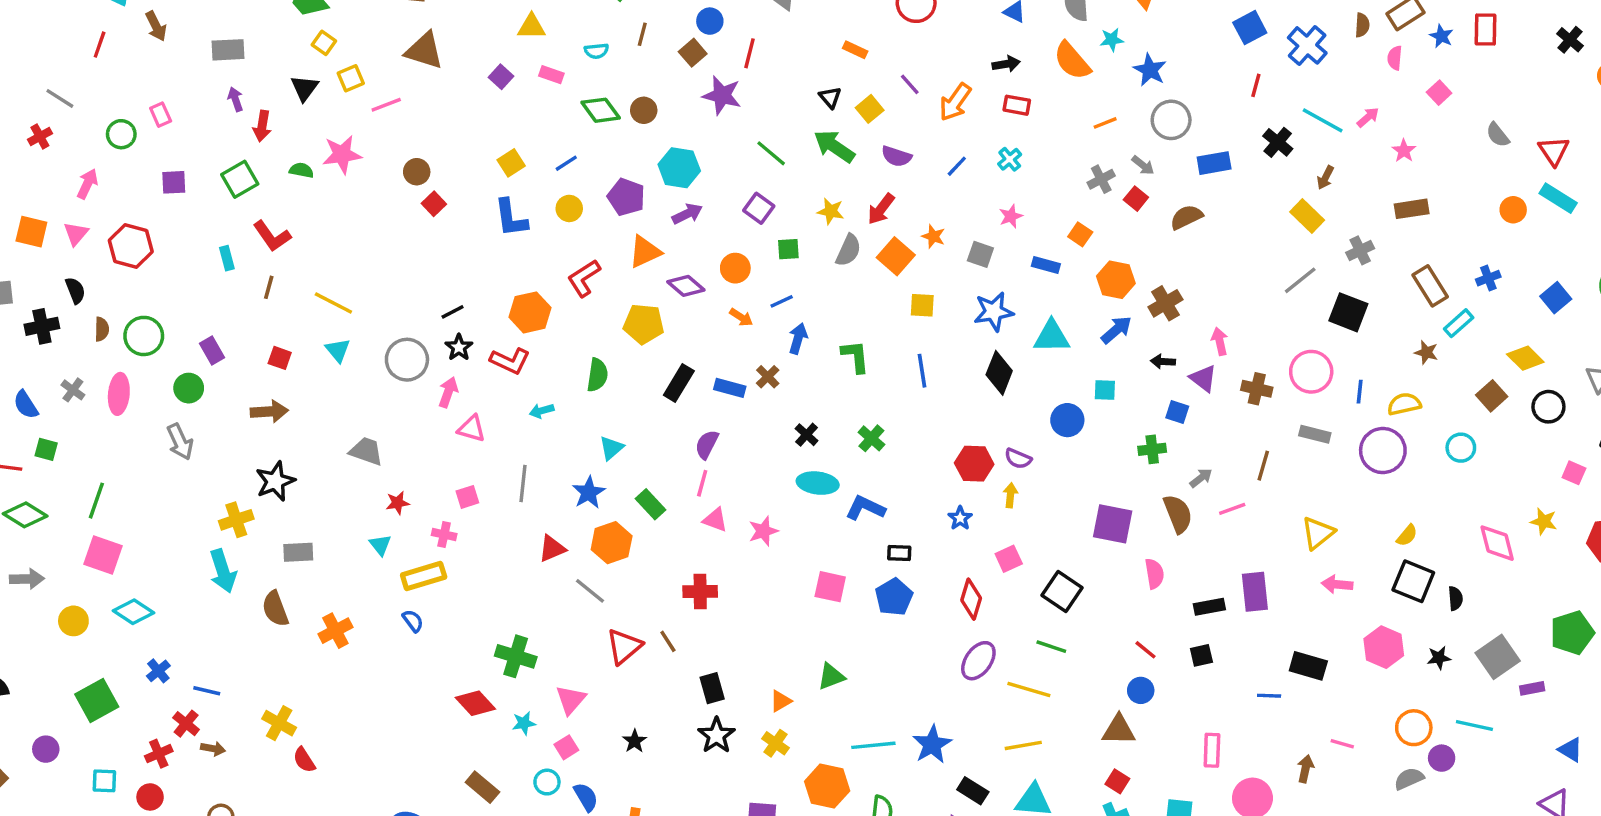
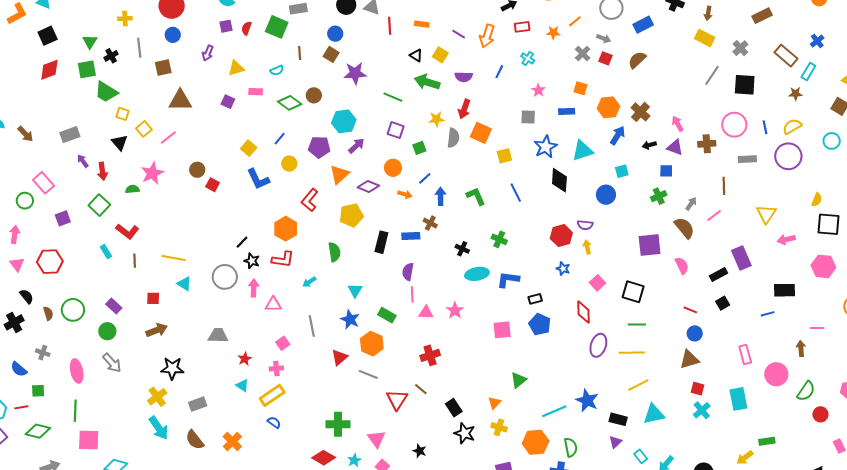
red line: (749, 53) -> (390, 26), moved
pink rectangle: (161, 115) -> (44, 183), size x1.5
orange star: (933, 236) -> (553, 33), moved
pink ellipse: (119, 394) -> (77, 371), moved
black star: (275, 481) -> (172, 368), turned -30

